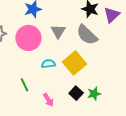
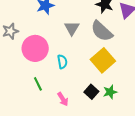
pink circle: (28, 38) -> (35, 48), moved
yellow square: (75, 63) -> (103, 60), moved
cyan semicircle: (48, 64) -> (62, 62), turned 88

